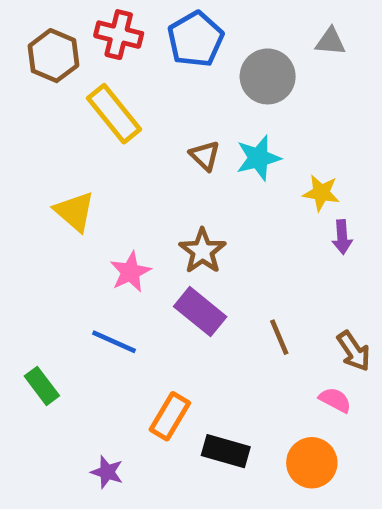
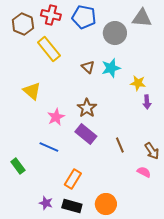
blue pentagon: (195, 39) -> (84, 17), turned -30
gray triangle: (330, 42) -> (142, 18), size x1.5
black rectangle: (226, 451) -> (72, 206), moved
orange circle: (312, 463) -> (106, 204), moved

